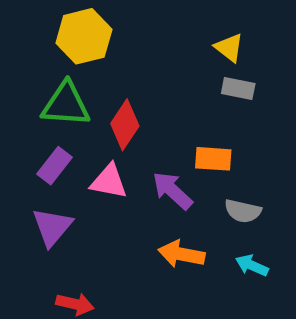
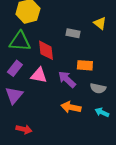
yellow triangle: (229, 48) -> (100, 23), moved
gray rectangle: (238, 88) -> (73, 33), moved
red diamond: (125, 125) -> (46, 50), turned -40

